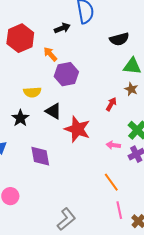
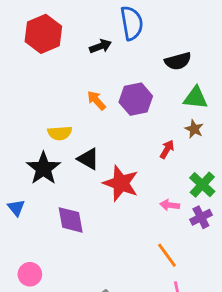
red hexagon: (20, 38) -> (43, 34), moved
orange arrow: (50, 54) -> (96, 100), moved
purple hexagon: (66, 74) -> (136, 99), moved
black star: (20, 118) -> (43, 168), size x1.4

